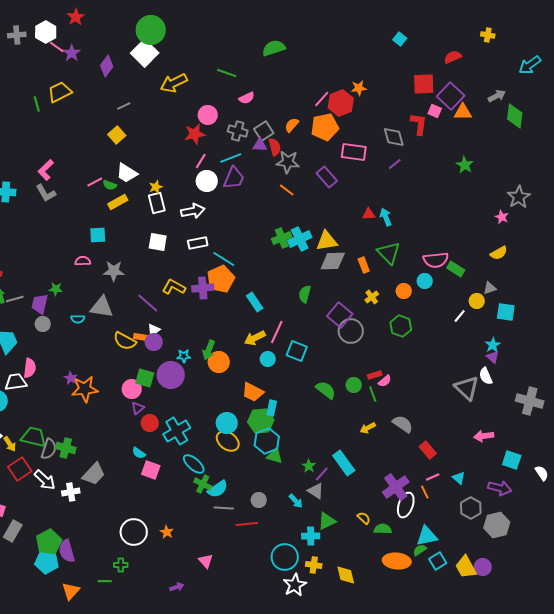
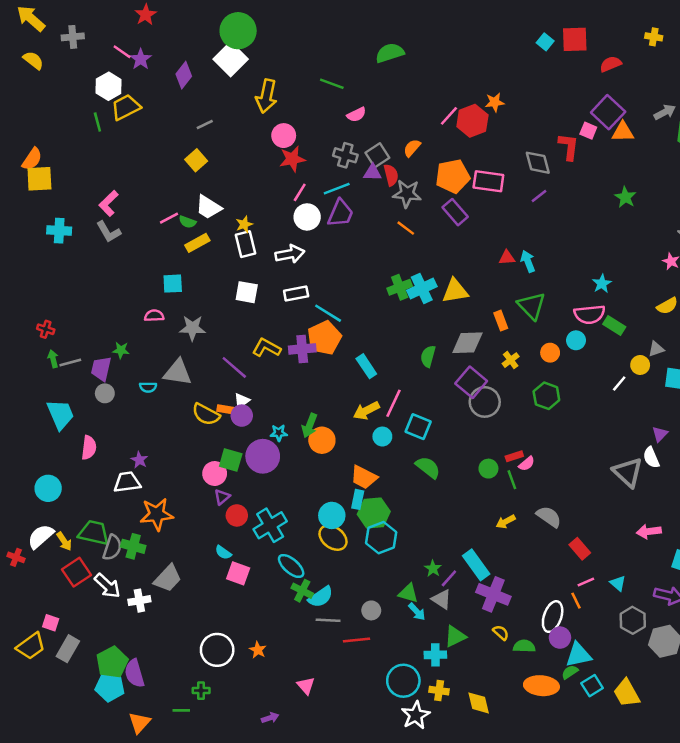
white hexagon: (46, 32) -> (109, 86), moved
yellow arrow: (174, 83) -> (266, 96), turned -52
red square: (424, 84) -> (575, 39), moved
pink circle: (208, 115) -> (284, 136), moved
orange pentagon: (325, 127) -> (453, 176), moved
gray diamond: (333, 261) -> (467, 343), moved
cyan star: (493, 345) -> (602, 284), moved
purple triangle: (493, 357) -> (660, 434), turned 32
white trapezoid: (16, 382) -> (127, 482), moved
orange star: (85, 389) -> (157, 514), moved
green semicircle: (326, 390) -> (428, 467), moved
cyan rectangle: (272, 408) -> (358, 499), moved
green triangle: (275, 456) -> (408, 593), moved
purple cross: (396, 487) -> (493, 594), moved, turned -32
purple circle: (483, 567) -> (560, 638), moved

